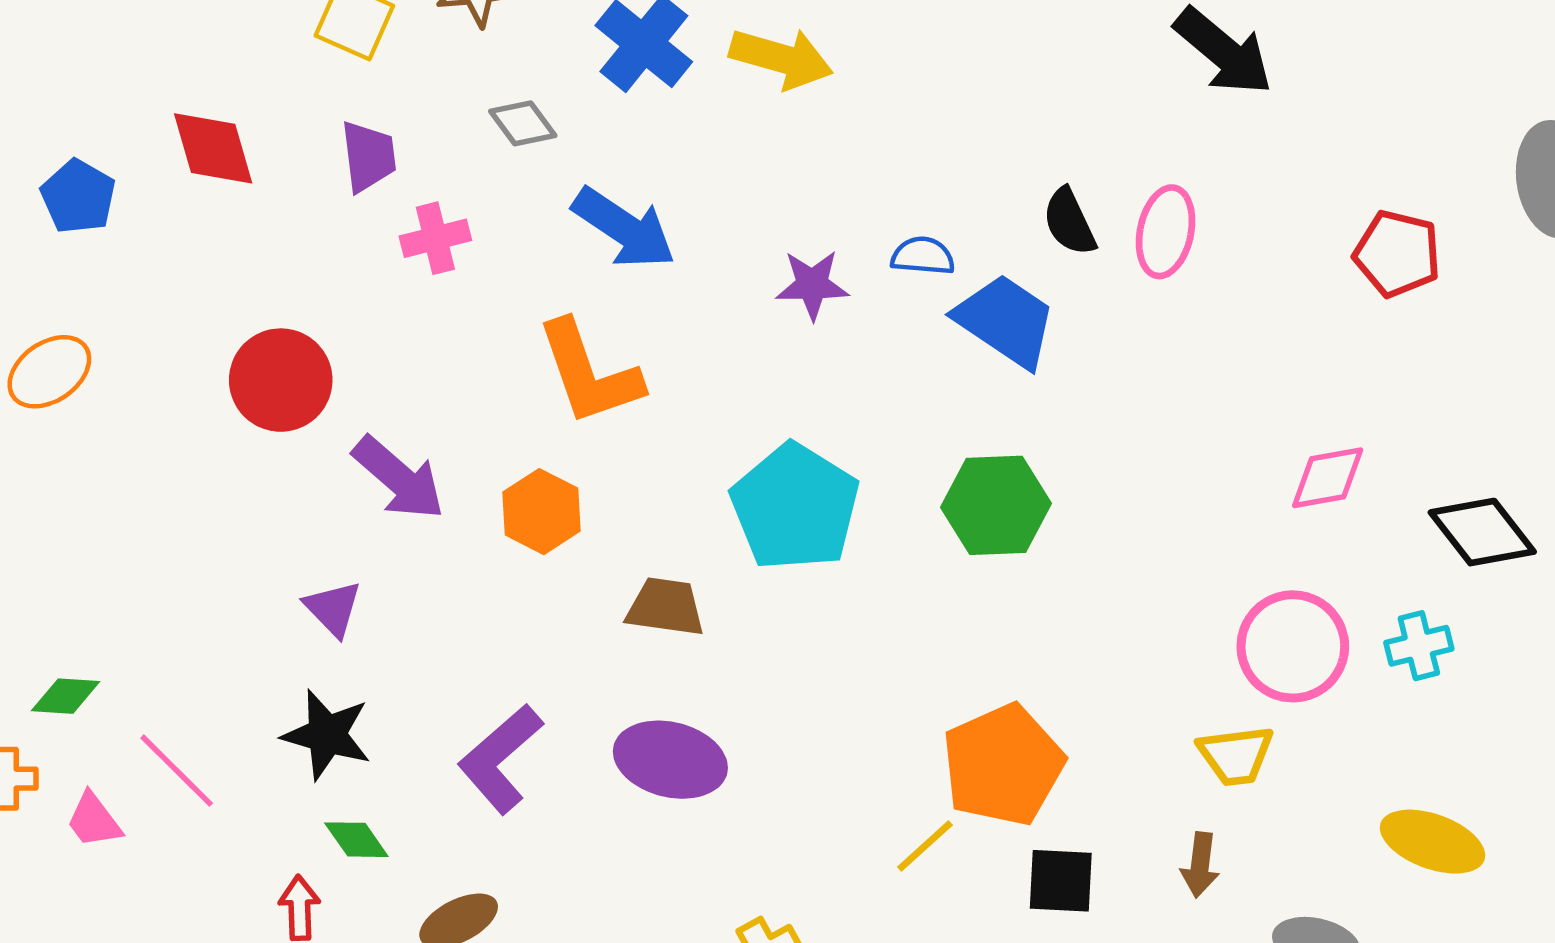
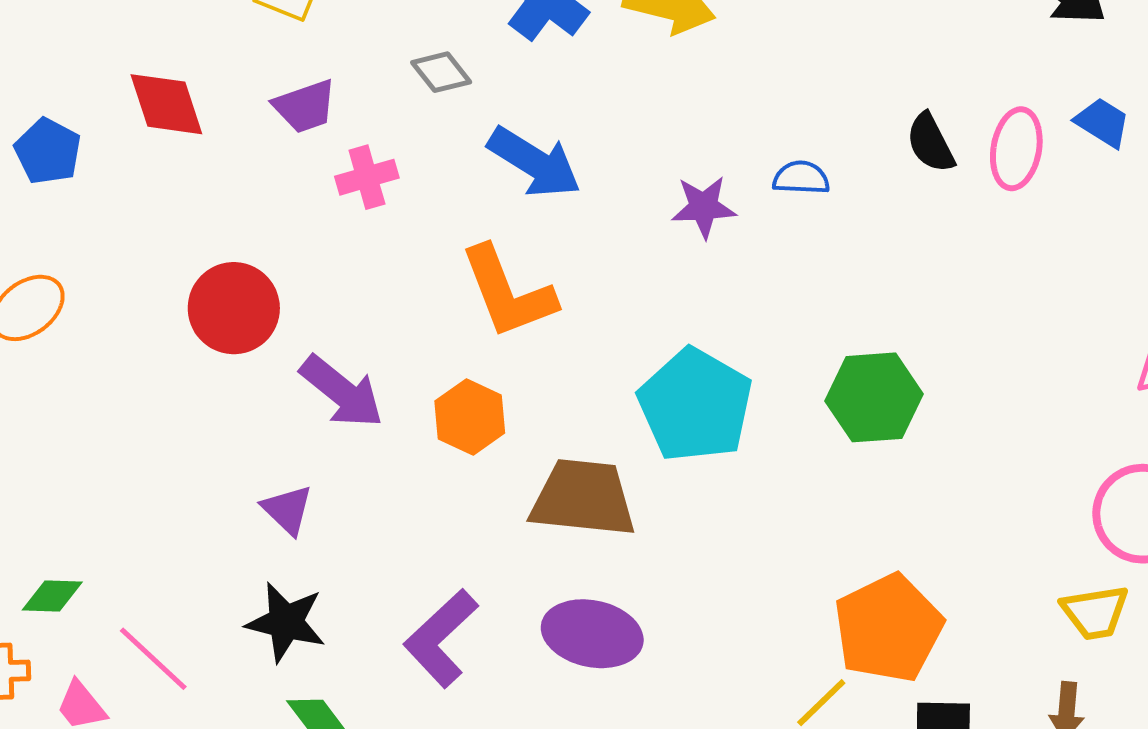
purple trapezoid: (368, 156) -> (305, 106), turned 80
blue trapezoid: (1006, 321) -> (1102, 122), moved, size x0.6
brown trapezoid: (665, 607) -> (583, 498), size x1.5

